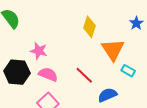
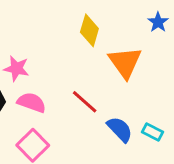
cyan rectangle: (128, 71) -> (153, 132), moved
blue semicircle: (107, 95) -> (120, 129), turned 72

